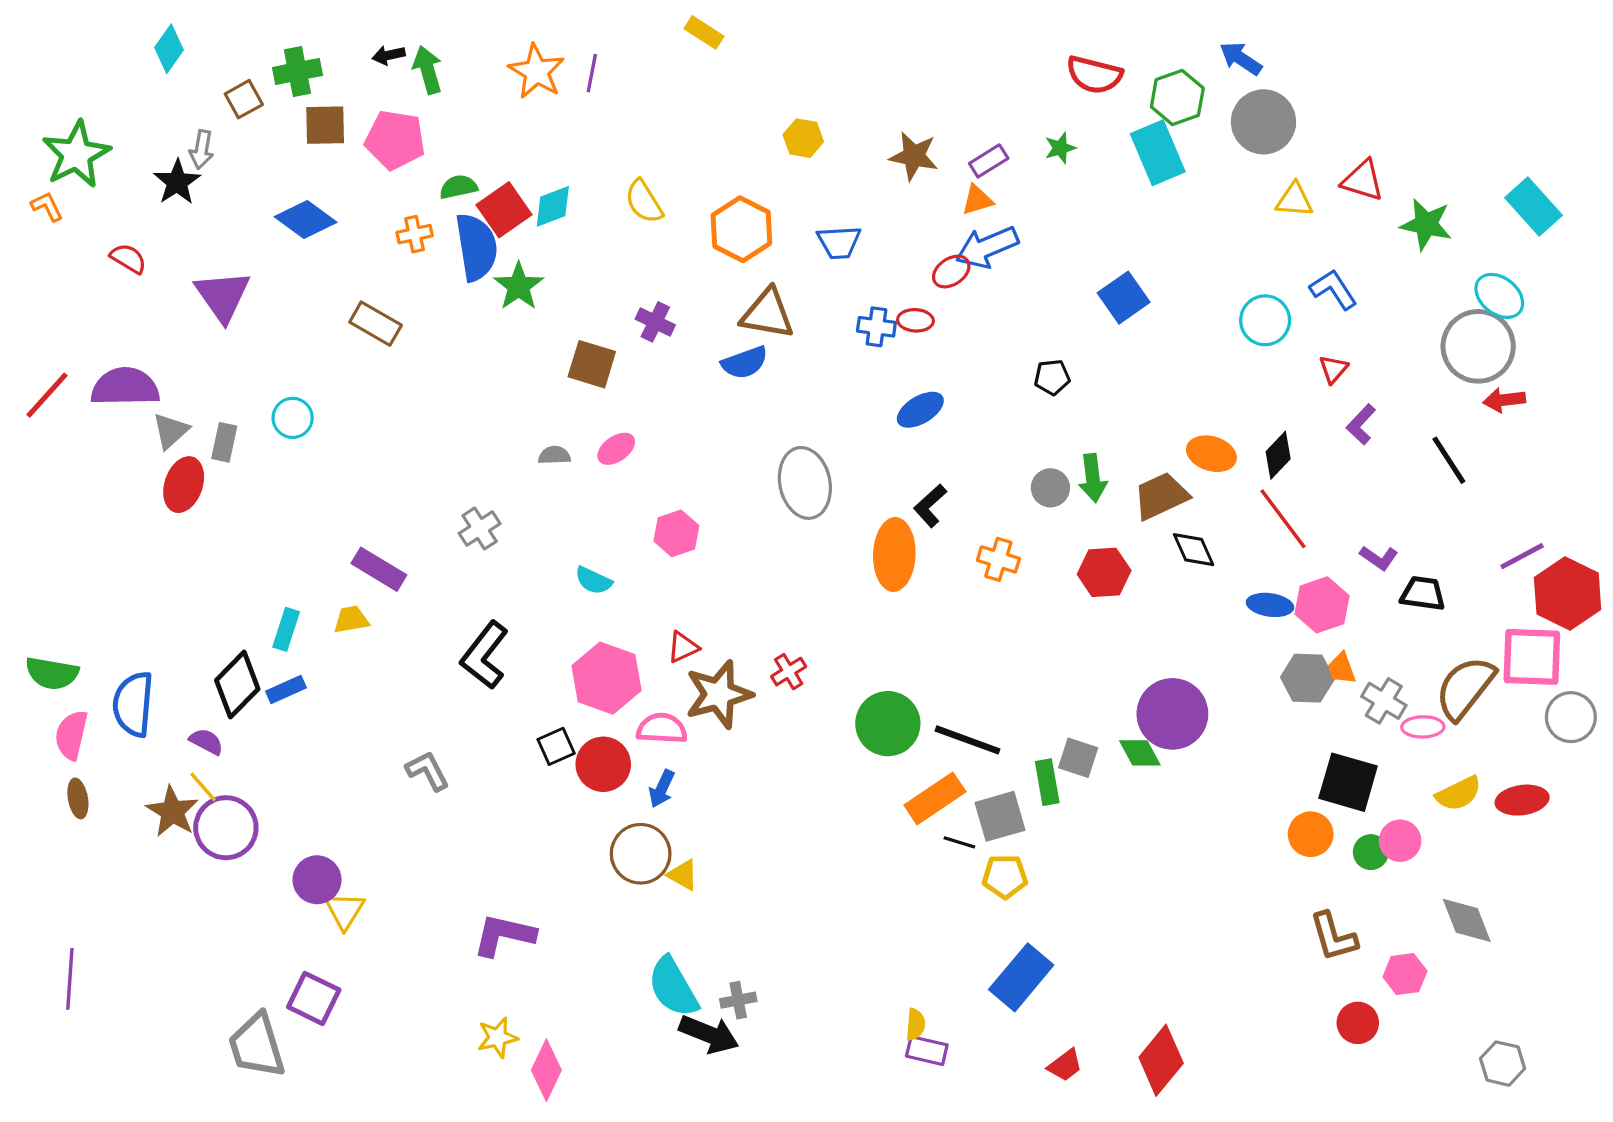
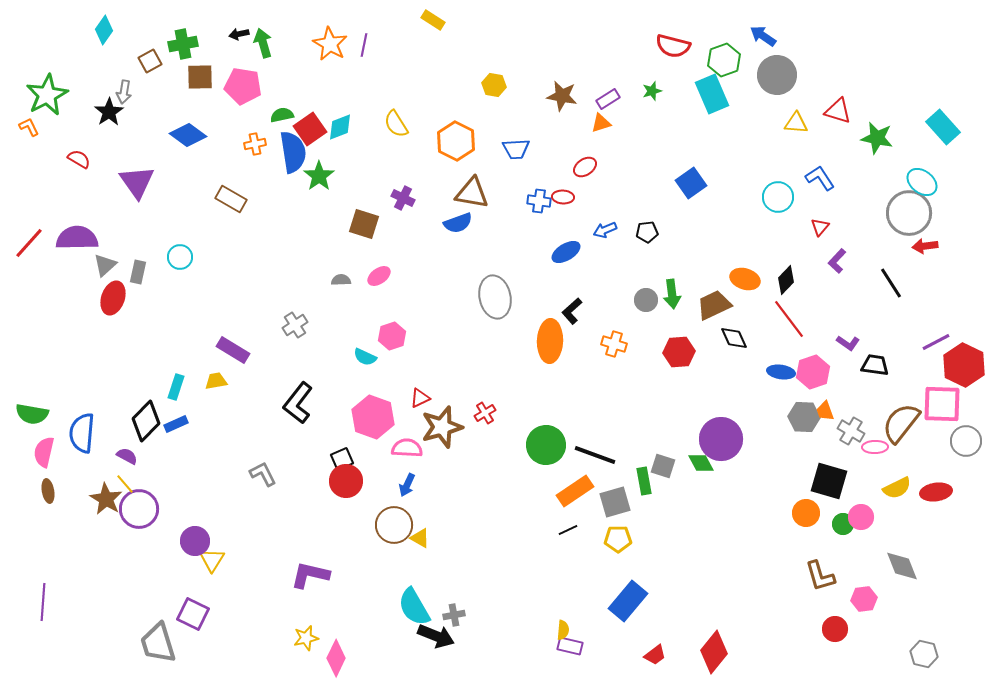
blue arrow: (987, 247) -> (605, 230), moved, size x0.6
pink hexagon: (676, 533) -> (392, 336), moved
red circle: (603, 764) -> (346, 481), moved
black line: (959, 842) -> (568, 530), moved, turned -42

